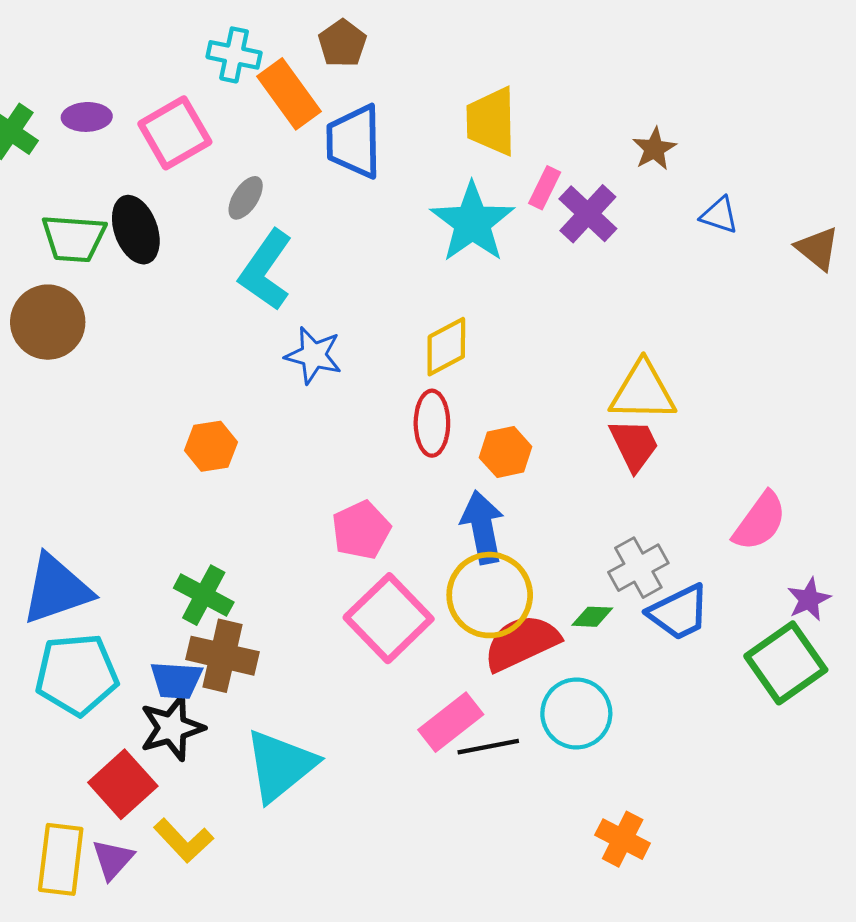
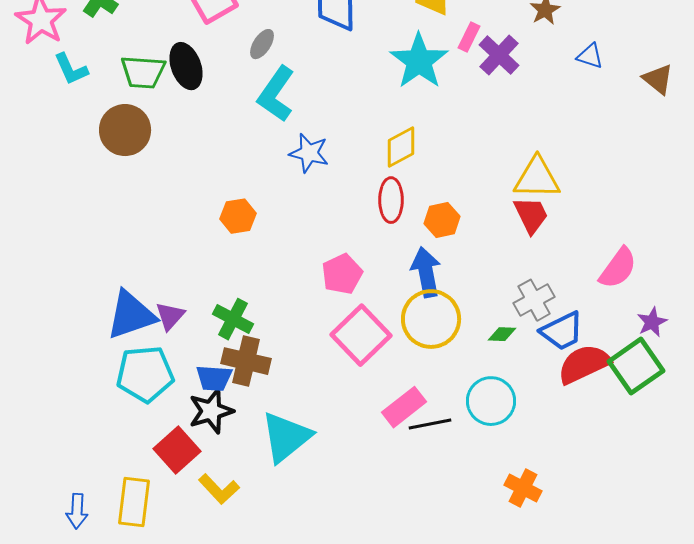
red semicircle: (521, 643) -> (584, 364), moved
purple triangle: (113, 859) -> (170, 316), moved

